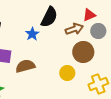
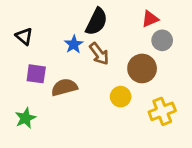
brown arrow: (74, 29) -> (99, 54), moved, turned 72

